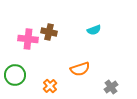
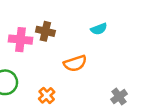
orange semicircle: (80, 69) -> (75, 63), moved

